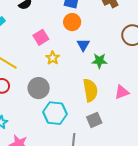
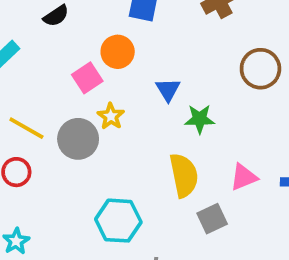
orange circle: (72, 22) -> (118, 52), moved
gray circle: (39, 88) -> (78, 139), moved
gray square: (94, 120) -> (212, 219), moved

